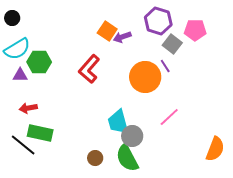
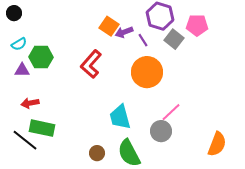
cyan semicircle: (17, 49) -> (19, 44), size x0.6
purple line: (165, 66) -> (143, 40), moved
gray circle: (132, 136) -> (161, 131), moved

